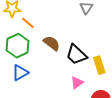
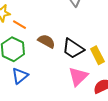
pink triangle: (77, 83) -> (78, 76), size x1.5

